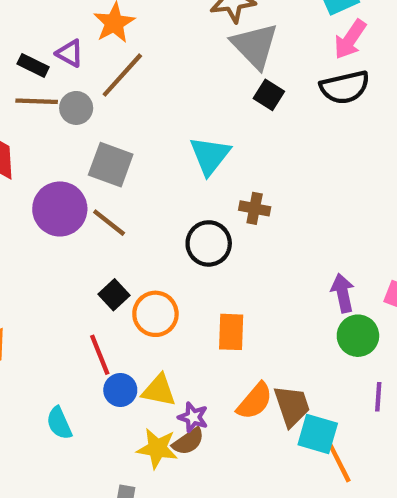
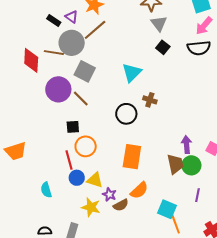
gray triangle: (255, 46) -> (159, 23), size x0.7
brown line: (37, 101) -> (54, 53), moved
gray circle: (76, 108) -> (72, 43), size x1.6
black square: (114, 295) -> (73, 127), moved, turned 32
orange circle: (155, 314) -> (86, 146), moved
orange rectangle: (231, 332) -> (132, 157), size x1.4
brown trapezoid: (292, 406) -> (175, 164), moved
brown semicircle: (188, 441) -> (121, 205), moved

